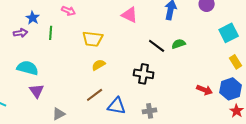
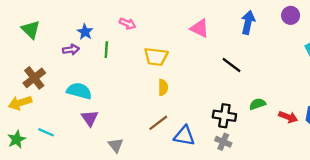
green semicircle: (179, 44) -> (257, 104), moved
yellow semicircle: (99, 65) -> (163, 87), turned 120
black cross: (144, 74) -> (224, 116), moved
gray cross: (150, 111) -> (223, 142), turned 32
gray triangle: (59, 114) -> (116, 145), turned -40

